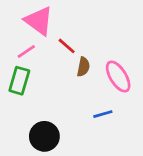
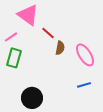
pink line: (26, 51) -> (11, 37), moved
blue line: (103, 114) -> (84, 85), moved

